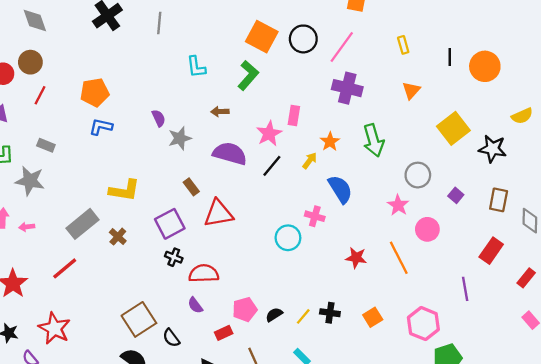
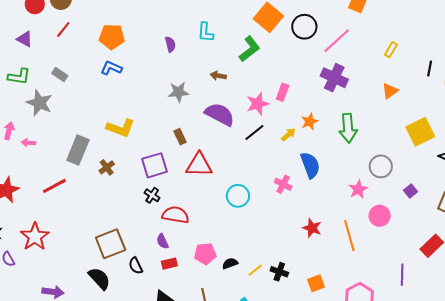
yellow rectangle: (403, 45) -> (391, 50), turned 35
purple semicircle: (159, 118) -> (170, 44), moved
gray rectangle: (82, 224) -> (78, 150), turned -40
cyan circle: (288, 238) -> (238, 196), moved
red rectangle: (224, 333) -> (169, 264), moved

